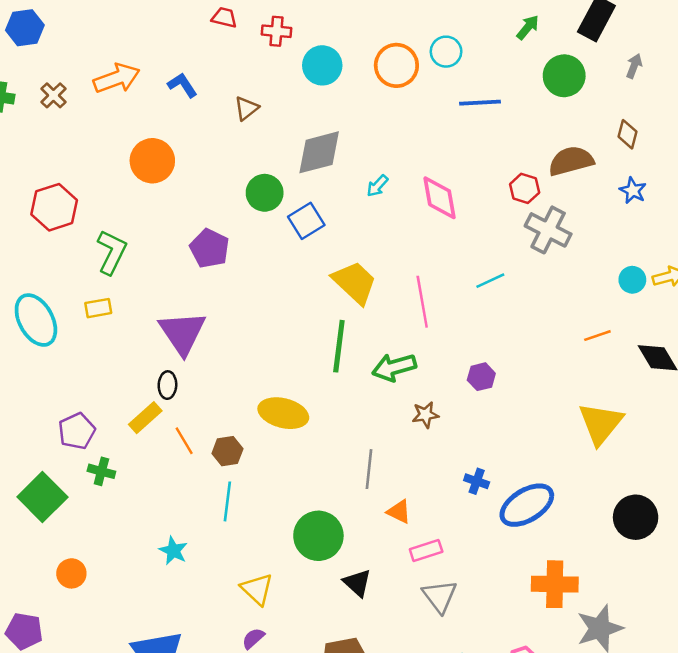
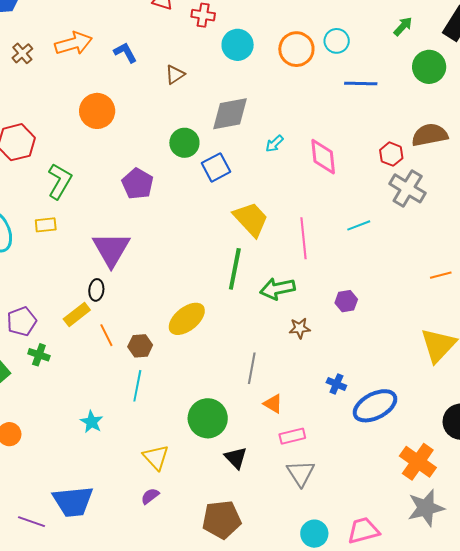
yellow ellipse: (283, 413) -> (187, 319), turned -57
orange cross: (555, 584) -> (418, 462), moved, turned 30

